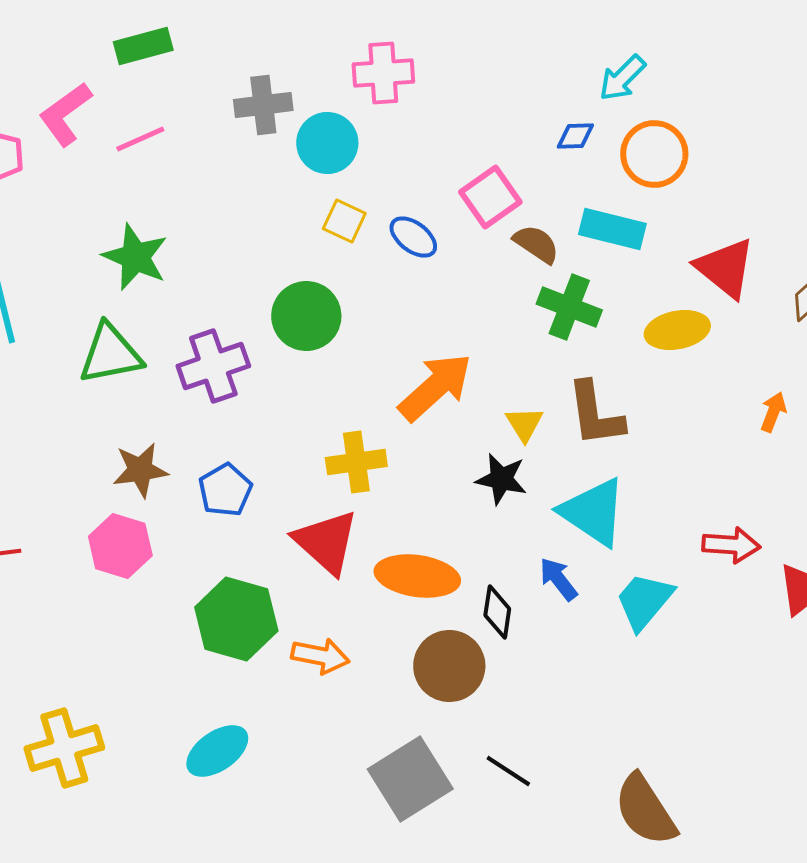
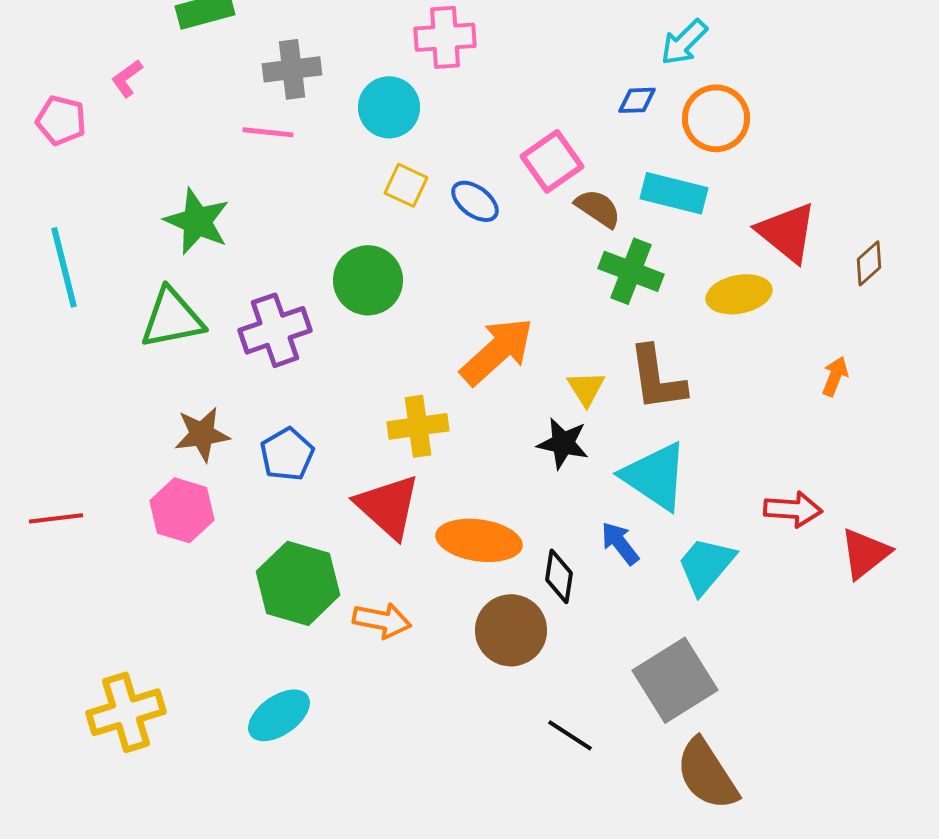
gray cross: (263, 105) -> (292, 69), moved
pink L-shape: (65, 114) -> (127, 78), size x0.6
pink line: (140, 139) -> (268, 132), moved, turned 30
gray square: (410, 779) -> (675, 680), moved

